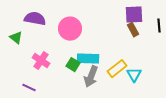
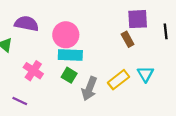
brown rectangle: (133, 30) -> (128, 39), moved
cyan rectangle: (88, 59) -> (70, 55), moved
cyan triangle: (134, 75) -> (145, 74), moved

